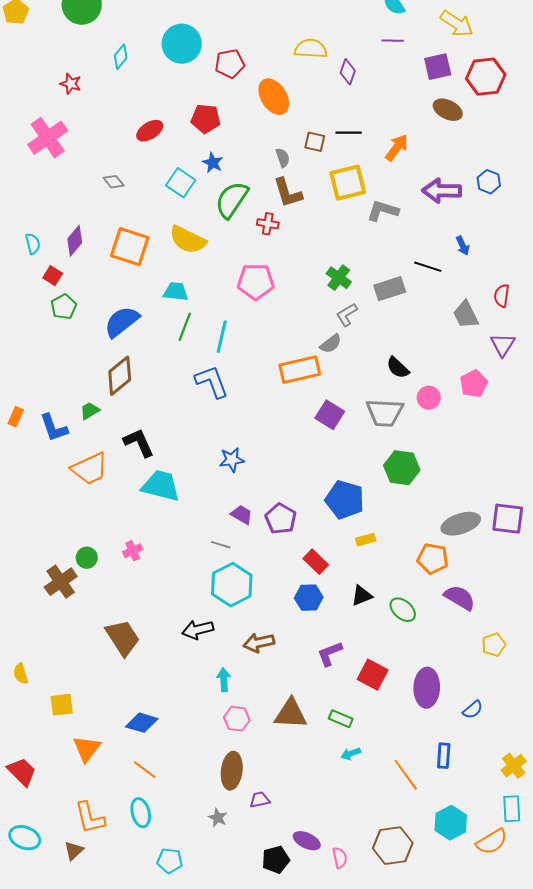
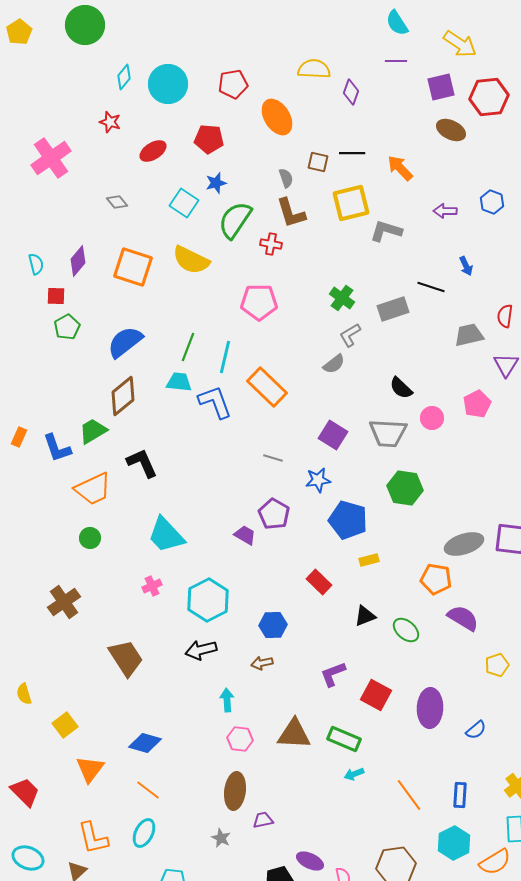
cyan circle: (182, 44) -> (168, 84), moved
red star: (71, 84) -> (110, 122), moved
orange arrow: (397, 148) -> (400, 168), turned -80
blue star: (213, 163) -> (216, 183), turned 30
purple arrow: (442, 191) -> (445, 211), size x0.6
red square: (53, 276) -> (56, 296), turned -30
cyan trapezoid: (176, 292) -> (179, 382), moved
gray trapezoid: (466, 315) -> (469, 335), turned 104
orange rectangle: (300, 370) -> (267, 387), moved, turned 57
green trapezoid: (90, 411) -> (93, 431), size x1.4
blue star: (232, 460) -> (318, 480), moved
cyan trapezoid: (161, 486) -> (166, 535), moved, turned -147
purple pentagon: (281, 519) -> (274, 514), moved
gray line: (221, 545) -> (273, 458), moved
pink cross: (133, 551) -> (152, 586), moved
green circle: (87, 558) -> (90, 538), moved
cyan hexagon: (232, 585) -> (208, 600), moved
blue hexagon: (309, 598) -> (273, 625), moved
brown arrow: (259, 643) -> (262, 663), size x0.7
yellow square: (62, 705) -> (65, 725), turned -30
green rectangle: (341, 719) -> (344, 739), size x1.4
blue rectangle: (444, 756) -> (460, 795), moved
cyan ellipse: (141, 813) -> (144, 833), turned 40

